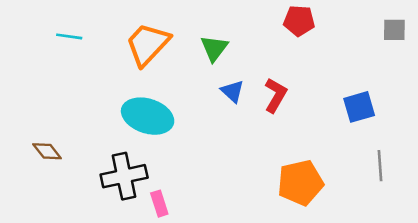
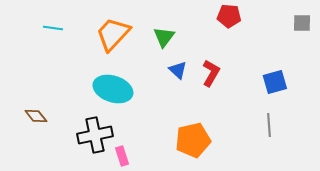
gray line: (380, 166) -> (269, 125), moved
orange pentagon: (300, 183) -> (193, 140), moved

